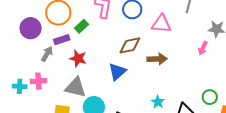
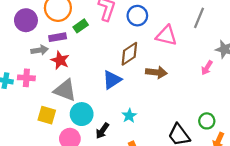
brown diamond: (130, 45) -> (129, 54), turned -30
gray arrow: (47, 54) -> (40, 50), turned 42
red star: (78, 58) -> (60, 60), moved
cyan star: (158, 102) -> (129, 116), moved

